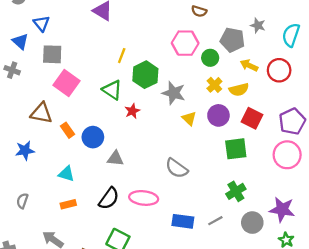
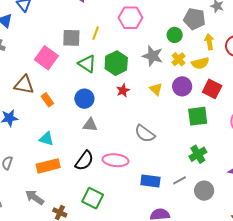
pink hexagon: (185, 43) -> (130, 18), moved
gray square: (52, 54) -> (71, 38), moved
yellow arrow: (249, 65) -> (209, 42), turned 56
green hexagon: (145, 75) -> (116, 63), moved
gray star: (174, 93) -> (153, 56), moved
red star: (132, 111) -> (123, 90), moved
blue circle: (93, 137) -> (84, 99), moved
orange rectangle: (68, 204) -> (48, 166), size x1.6
gray circle: (252, 223) -> (204, 191), moved

